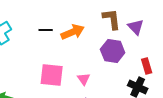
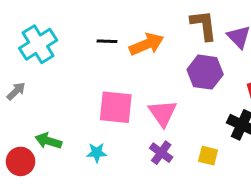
pink triangle: (84, 79) -> (163, 113), size x1.5

